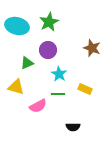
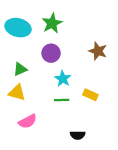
green triangle: (27, 63) -> (20, 69), moved
pink semicircle: (38, 106) -> (28, 121), moved

